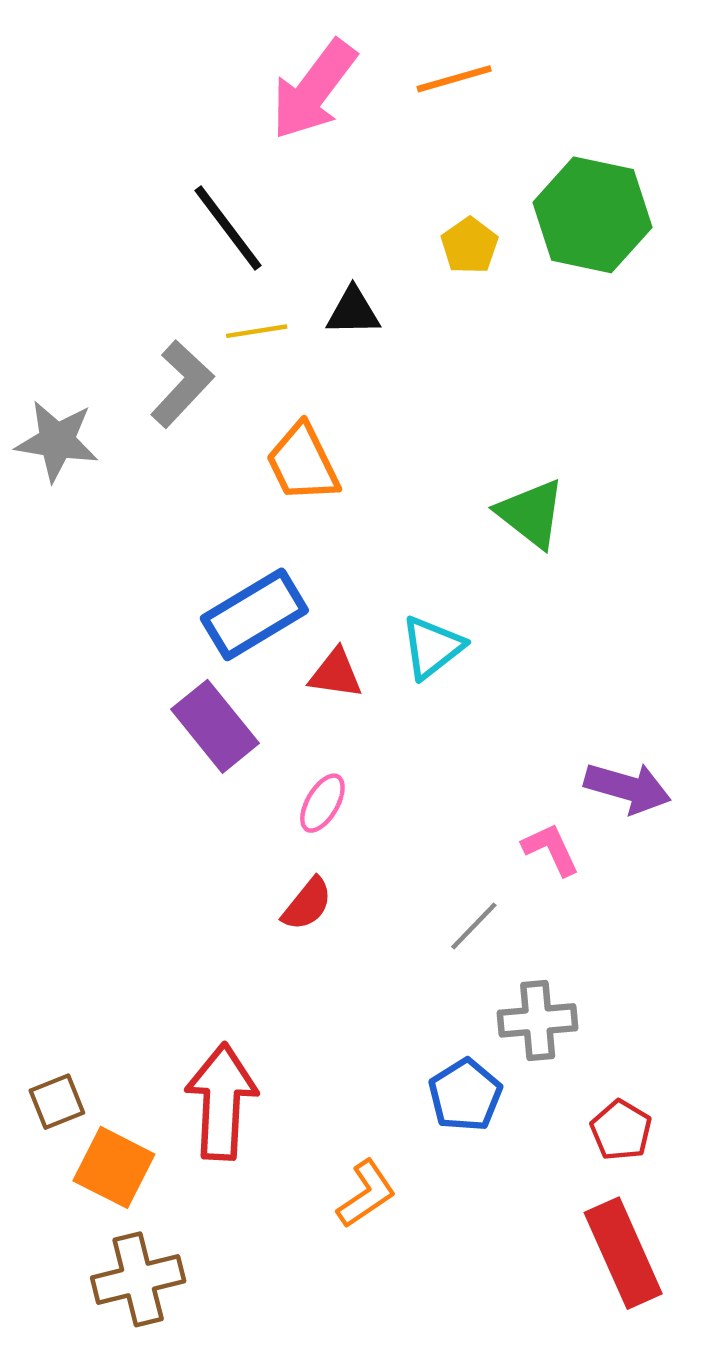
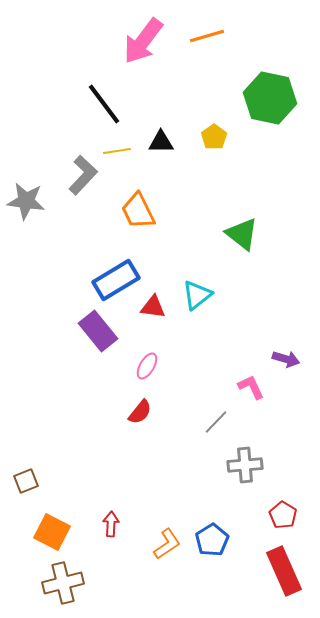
yellow pentagon: (470, 246) -> (214, 137), moved
purple arrow: (628, 788) -> (286, 359), size x0.7
blue pentagon: (465, 1095) -> (212, 540), moved
brown square: (57, 1102) -> (26, 481), moved
red arrow: (221, 1102) -> (111, 524), moved, size x0.5

